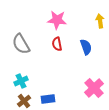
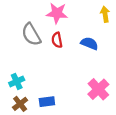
gray semicircle: (21, 44) -> (31, 34), moved
blue semicircle: (86, 47) -> (89, 43), turned -49

